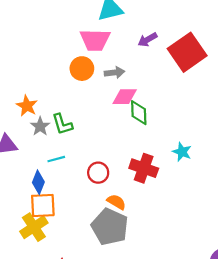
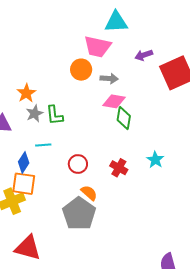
red cross: (144, 168) -> (119, 168), size x0.7

